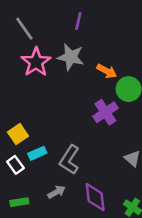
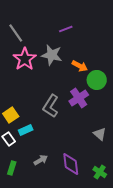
purple line: (78, 21) -> (66, 29), moved, turned 56
gray L-shape: (69, 160) -> (51, 106), moved
green rectangle: (19, 202) -> (12, 168), turned -64

